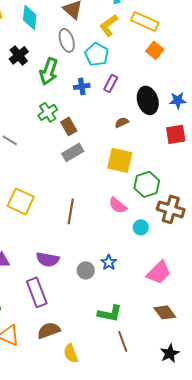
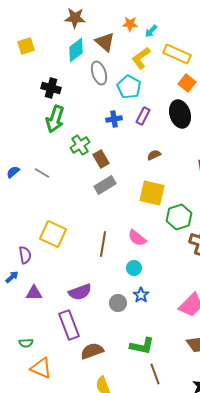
cyan diamond: (30, 17) -> (76, 50), moved, turned 45
black cross: (19, 55) -> (51, 88), turned -36
green arrow: (49, 71) -> (55, 119), moved
black ellipse: (148, 100) -> (180, 114), moved
pink semicircle: (118, 205) -> (137, 238), moved
cyan circle: (141, 227) -> (134, 268), moved
purple semicircle: (48, 259) -> (80, 292), turned -30
brown semicircle: (49, 330) -> (92, 351), moved

